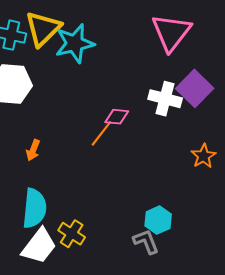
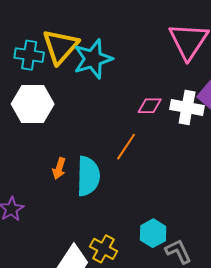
pink diamond: (117, 117) -> (150, 106), moved
cyan semicircle: (35, 208) -> (88, 176), moved
cyan hexagon: (158, 220) -> (153, 233), moved

